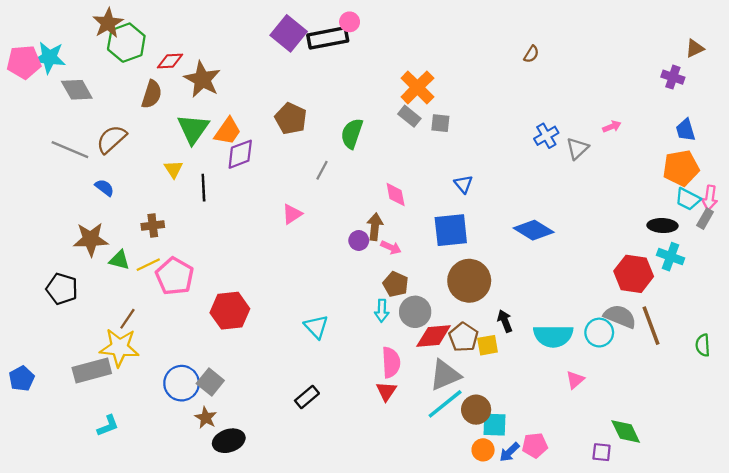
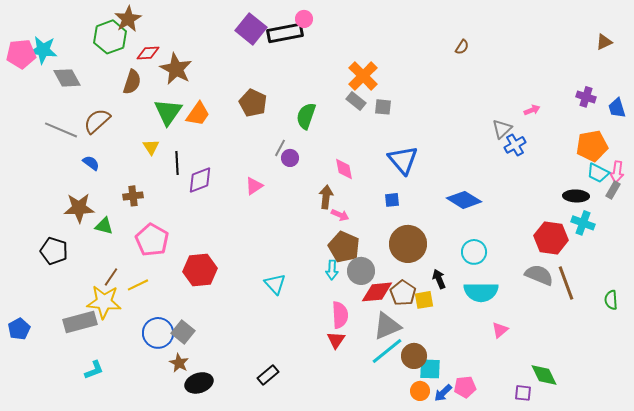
brown star: (108, 23) -> (128, 19), moved
purple cross: (673, 77) -> (586, 97), moved
blue trapezoid: (686, 130) -> (617, 108), moved
blue cross: (546, 136) -> (515, 145), moved
purple diamond: (240, 154) -> (200, 180), moved
blue triangle: (463, 184) -> (403, 160), size x1.8
blue square: (451, 230) -> (392, 200), size x0.5
purple circle: (359, 240) -> (290, 158), moved
yellow line: (148, 265) -> (138, 285), moved
brown pentagon: (396, 284) -> (344, 247), size x1.4
cyan circle: (599, 333) -> (474, 252), moved
black rectangle: (307, 397) -> (268, 375), moved

